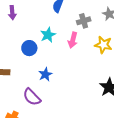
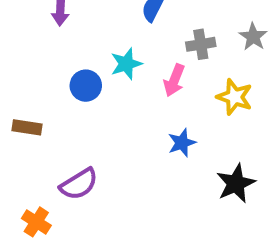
blue star: (45, 74) -> (182, 143), moved
purple semicircle: (32, 97) -> (79, 184), turned -84

